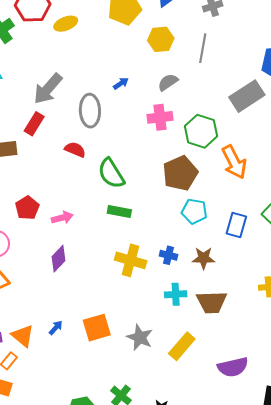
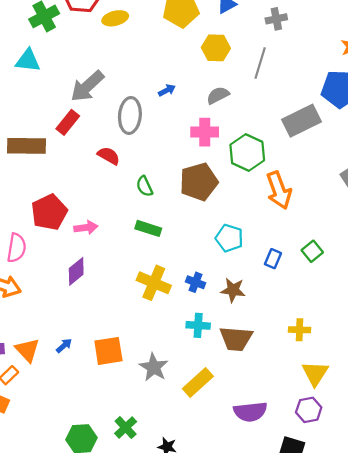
green semicircle: (111, 173) -> (144, 186), size x0.6
brown pentagon: (180, 173) -> (199, 182), moved
red pentagon: (27, 208) -> (49, 212), size x1.4
blue rectangle: (236, 225) -> (273, 259), size x0.7

